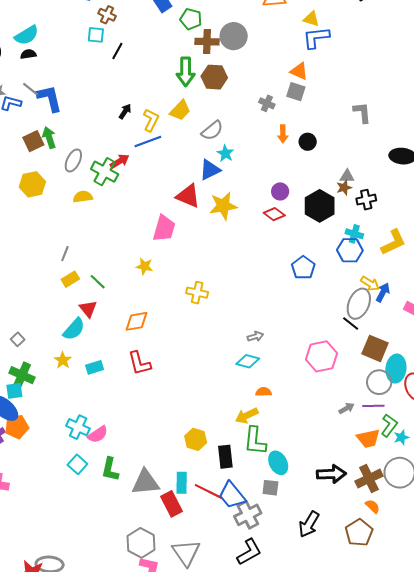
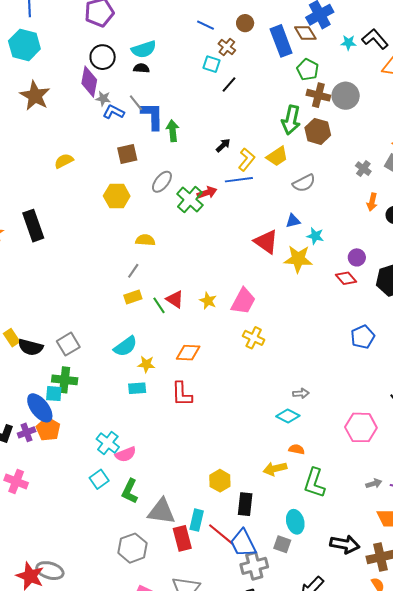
green arrow: (49, 138) -> (173, 131), moved
cyan star: (225, 153) -> (315, 236), moved, turned -30
blue triangle: (210, 170) -> (293, 221), size x0.7
yellow semicircle: (83, 197) -> (145, 240), moved
pink trapezoid: (164, 228) -> (243, 301), moved
red triangle: (88, 309) -> (175, 299), moved, turned -30
gray square: (18, 339) -> (68, 344), size x1.6
yellow star: (63, 360) -> (146, 364), moved, turned 30
green cross: (22, 375) -> (65, 380), turned -30
orange pentagon: (17, 427) -> (48, 429), turned 30
green L-shape: (255, 441) -> (314, 483), moved
gray hexagon: (141, 543) -> (133, 548), moved

